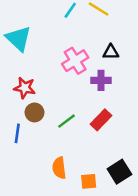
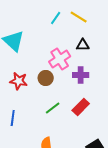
black triangle: (111, 52) -> (83, 45), moved
brown circle: (34, 112) -> (46, 78), moved

